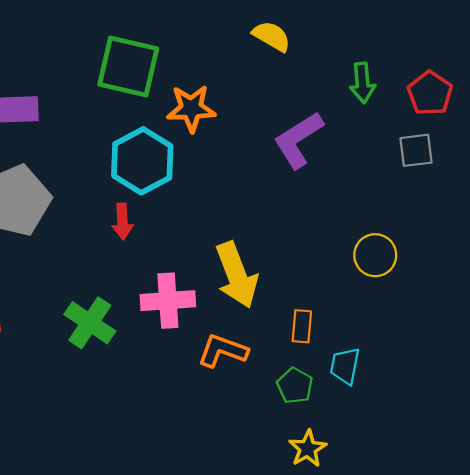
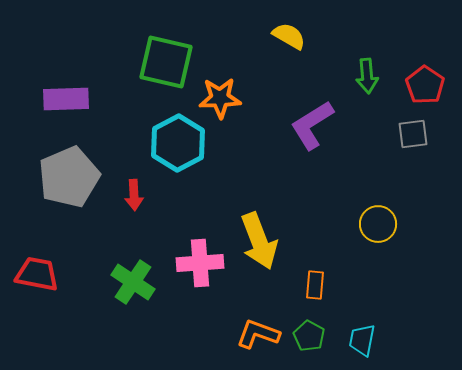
red arrow: (122, 221) -> (134, 195), moved
orange L-shape: (223, 351) -> (258, 334), moved
cyan trapezoid: (345, 366) -> (362, 340), moved

